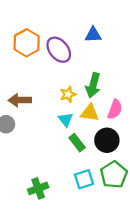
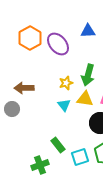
green rectangle: (77, 143) -> (58, 145), moved

